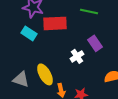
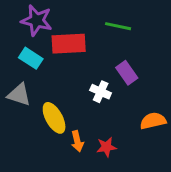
white cross: (77, 56) -> (101, 92), turned -32
gray triangle: (21, 79) -> (19, 95), moved

